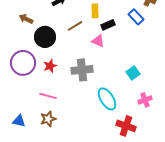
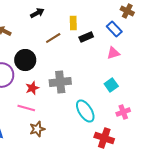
black circle: (45, 37) -> (25, 60), moved
pink triangle: (98, 41) -> (113, 53), moved, turned -40
red star: (50, 66) -> (32, 88), moved
brown star: (48, 119) -> (37, 129), moved

